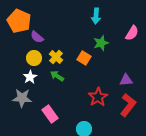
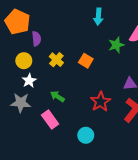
purple semicircle: (37, 37) -> (36, 39), turned -136
green star: (101, 43) -> (116, 45), moved
yellow circle: (34, 58) -> (24, 61), moved
green arrow: (57, 76) -> (57, 96), moved

